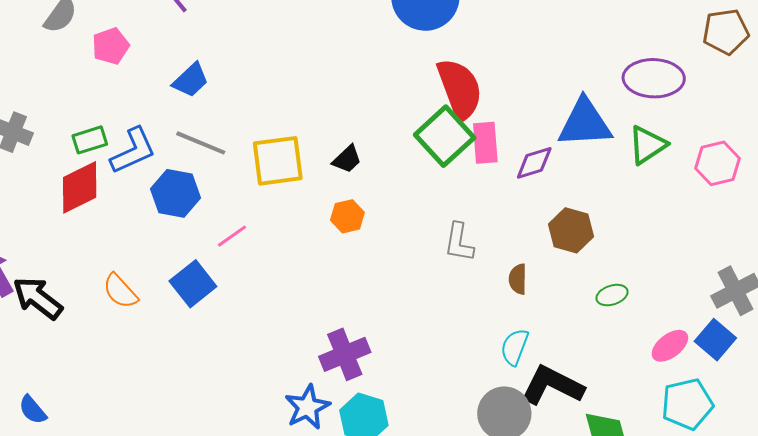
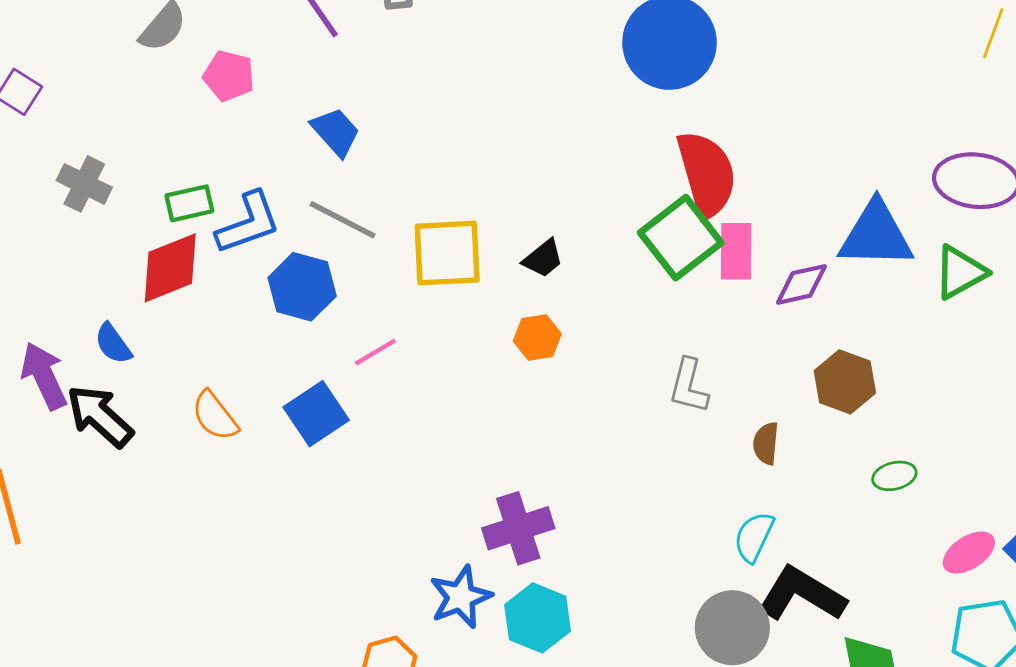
pink pentagon: (111, 46) -> (229, 76), turned 30
blue trapezoid: (191, 80) -> (336, 132), turned -93
blue semicircle: (33, 410) -> (113, 344), moved

